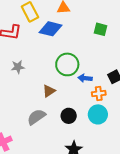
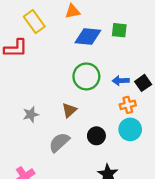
blue diamond: (50, 29) -> (88, 36), moved
gray star: (18, 67) -> (31, 114), moved
blue arrow: (85, 78) -> (121, 81), moved

